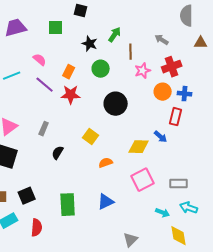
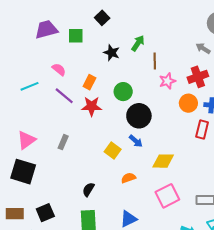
black square: (81, 11) -> (102, 18), turned 32
purple trapezoid: (16, 28) -> (46, 29), moved
gray arrow: (162, 40) -> (203, 48), moved
green circle: (101, 69) -> (123, 92), moved
blue arrow: (161, 137) -> (136, 141), moved
black semicircle: (58, 153) -> (88, 189), moved

